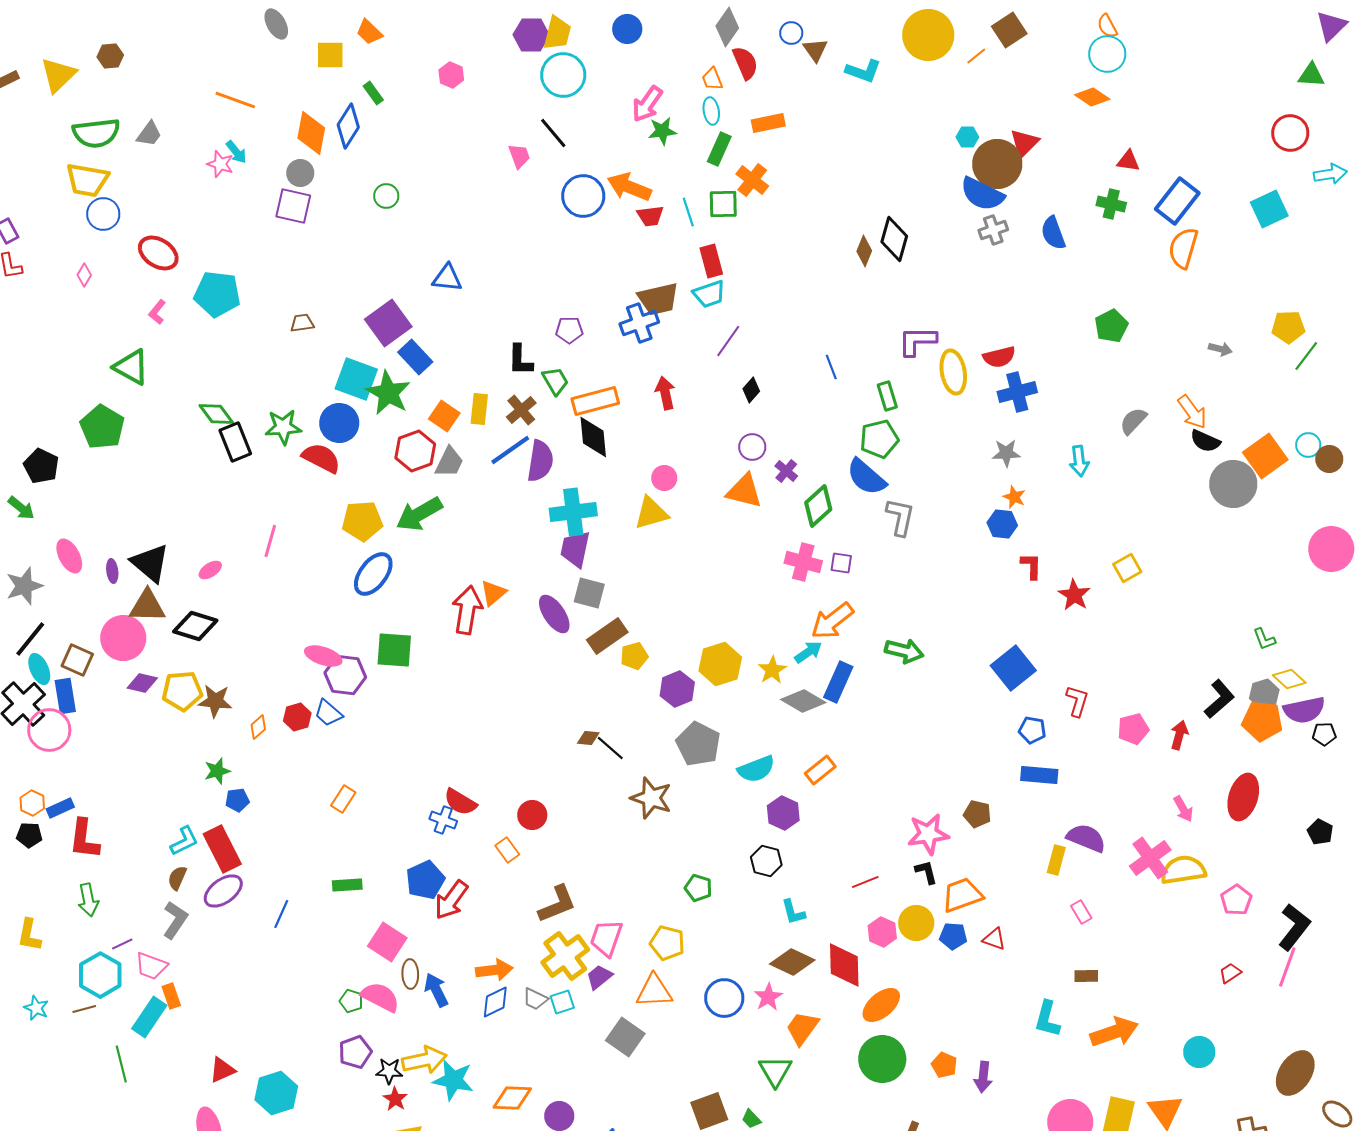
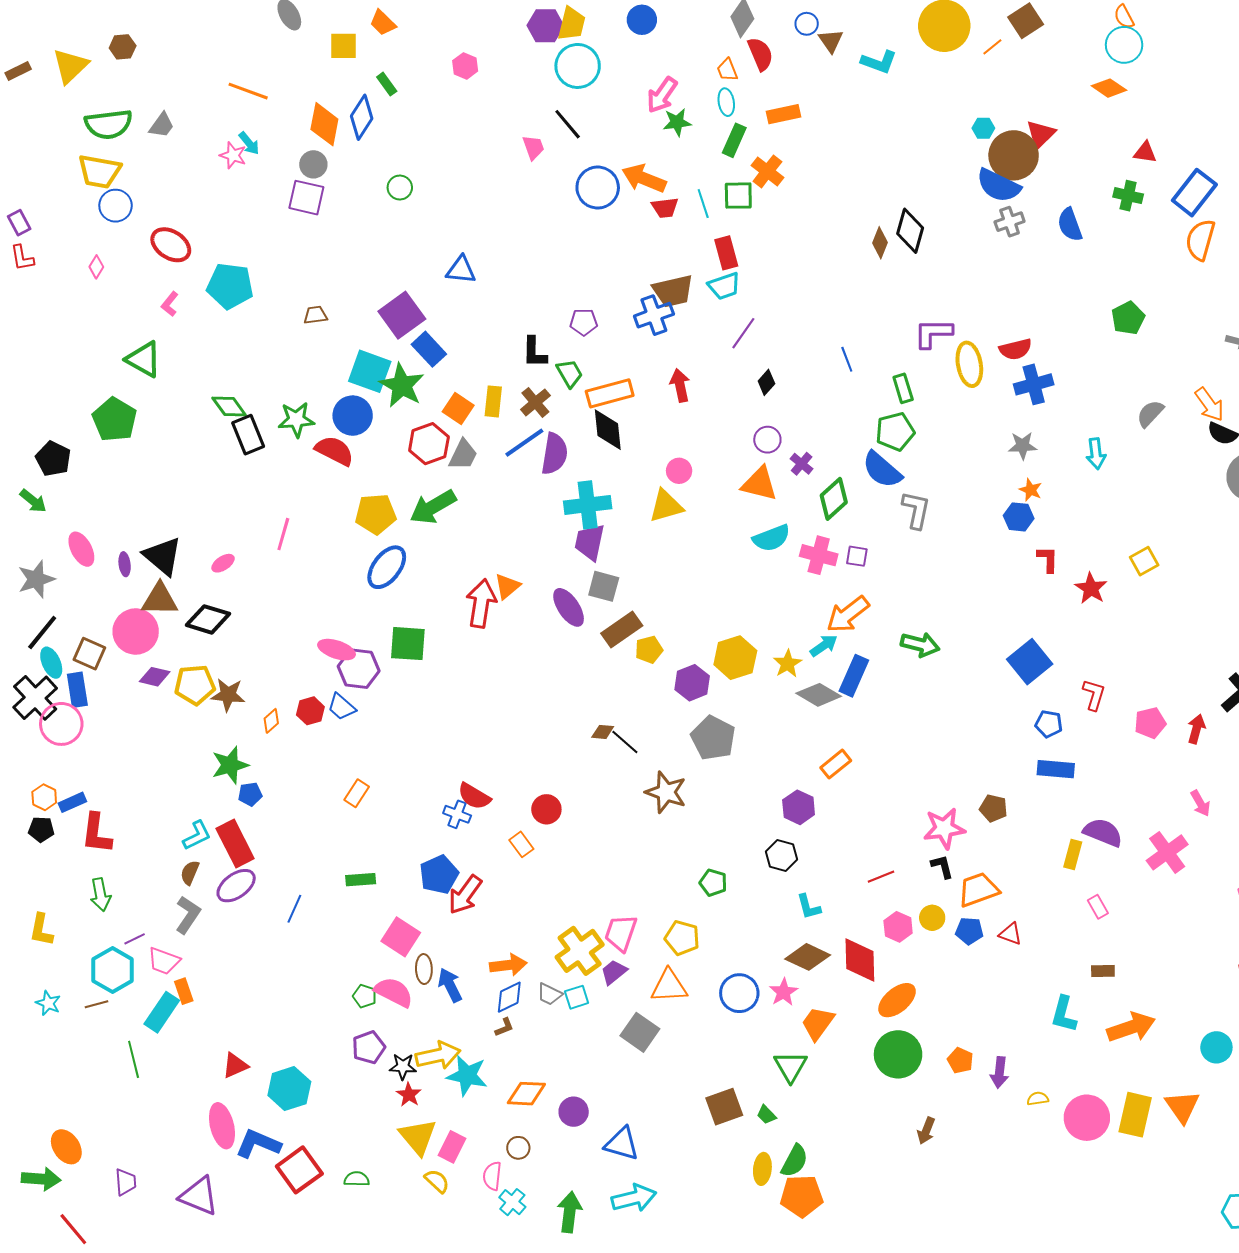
cyan semicircle: (756, 769) -> (771, 538), moved
green star: (217, 771) -> (230, 765), size x1.4
yellow semicircle: (1183, 870) -> (1038, 1099), moved, size x0.5
brown L-shape: (557, 904) -> (504, 1027), moved, size x0.5
yellow circle: (916, 923) -> (932, 918), size x0.7

